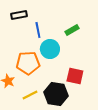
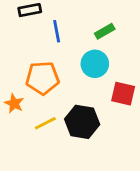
cyan circle: (50, 49) -> (95, 64), moved
red square: (75, 76) -> (123, 94), moved

